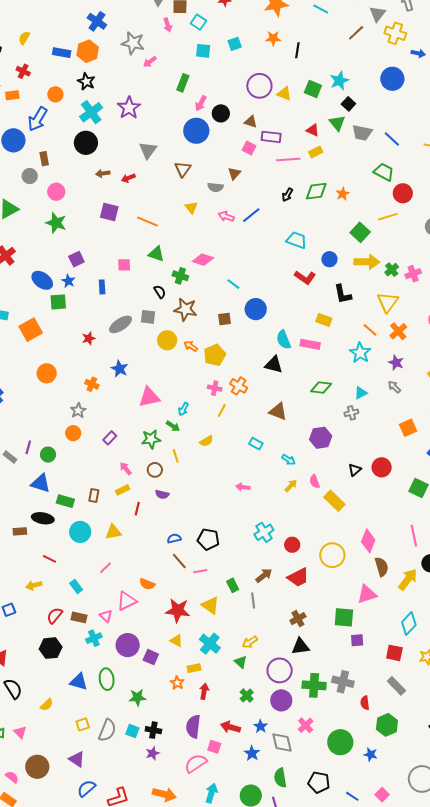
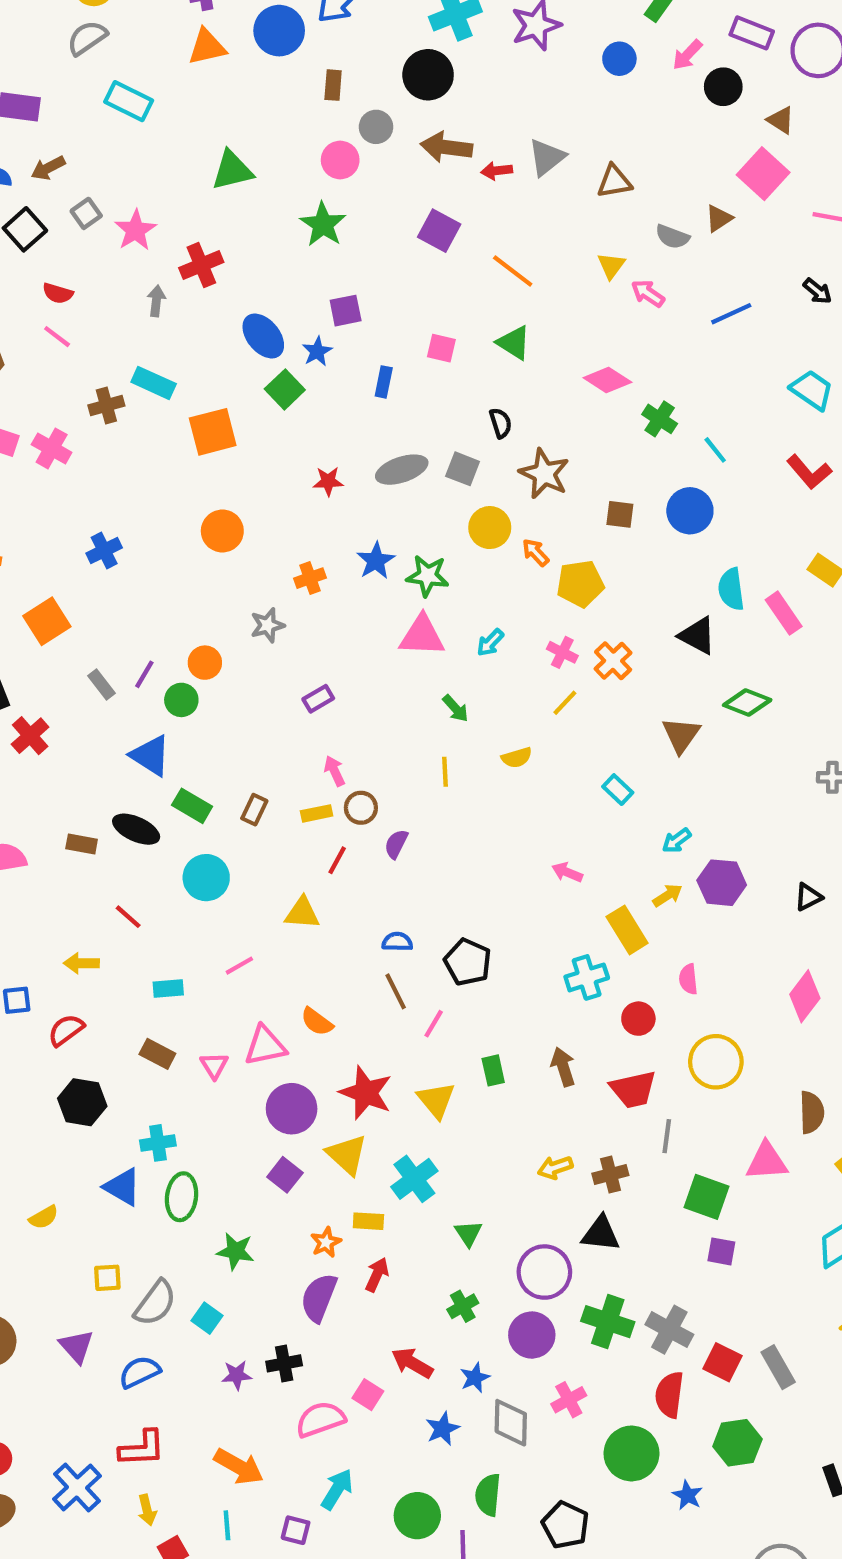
blue circle: (196, 131) -> (619, 59), moved, size x0.6
purple rectangle: (271, 137) -> (752, 33), moved
pink square: (249, 148) -> (763, 174), size x1.6
gray triangle: (148, 150) -> (547, 157), moved
brown triangle: (183, 169) -> (614, 182), turned 30
brown arrow: (103, 173) -> (446, 147), size x1.6
gray circle: (30, 176) -> (376, 127), moved
black arrow: (287, 195) -> (817, 291), turned -96
pink arrow: (226, 216) -> (648, 293), moved
green cross: (180, 276) -> (660, 419), moved
cyan line: (233, 284) -> (715, 450), moved
green square: (58, 302) -> (285, 389), turned 36
pink rectangle: (310, 344) -> (784, 613), turned 30
orange cross: (92, 384) -> (310, 578), turned 32
green diamond: (321, 387) -> (747, 702), moved
cyan arrow: (183, 409) -> (490, 643), moved
brown triangle: (278, 411) -> (681, 735), turned 30
orange circle: (73, 433) -> (205, 663), moved
purple hexagon: (321, 438) -> (722, 883), moved
green star: (151, 439) -> (428, 576), moved
cyan arrow: (288, 460) -> (677, 840), turned 96
brown circle: (155, 470) -> (361, 808), moved
pink semicircle: (315, 481) -> (688, 979), moved
purple semicircle: (162, 494) -> (396, 844), turned 88
yellow rectangle: (334, 501) -> (627, 930), moved
yellow triangle: (113, 532) -> (302, 913), moved
pink diamond: (368, 541) -> (805, 996), moved
pink line: (200, 571) -> (434, 1024), turned -64
brown arrow: (264, 575) -> (563, 1067), turned -84
cyan rectangle: (76, 587) -> (168, 988), turned -72
gray line: (253, 601) -> (667, 1136), moved
red semicircle: (55, 616) -> (66, 1030), moved
cyan cross: (94, 638) -> (158, 1143), moved
yellow triangle: (176, 641) -> (347, 1155), size x1.5
yellow arrow: (250, 642) -> (555, 1168), moved
purple circle: (128, 645) -> (292, 1109), moved
red square: (394, 653) -> (723, 1362), moved
red semicircle: (365, 703) -> (669, 1395), moved, size x1.5
purple semicircle: (193, 726) -> (319, 1298), moved
black cross: (153, 730) -> (284, 1363), moved, turned -35
blue semicircle: (86, 788) -> (140, 1372), moved

